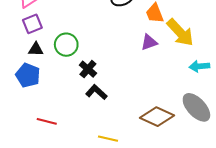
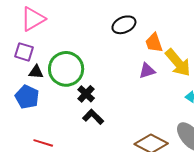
purple square: (32, 24) -> (24, 52), moved, turned 36
green circle: (66, 45) -> (66, 69), size x1.5

